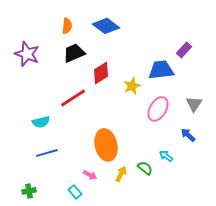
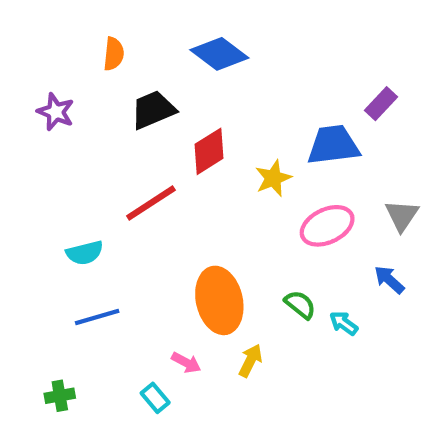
orange semicircle: (67, 26) -> (114, 54), moved
purple star: (27, 54) -> (56, 112), size x0.7
pink ellipse: (158, 109) -> (327, 226), turned 35
green semicircle: (145, 168) -> (300, 305), moved

